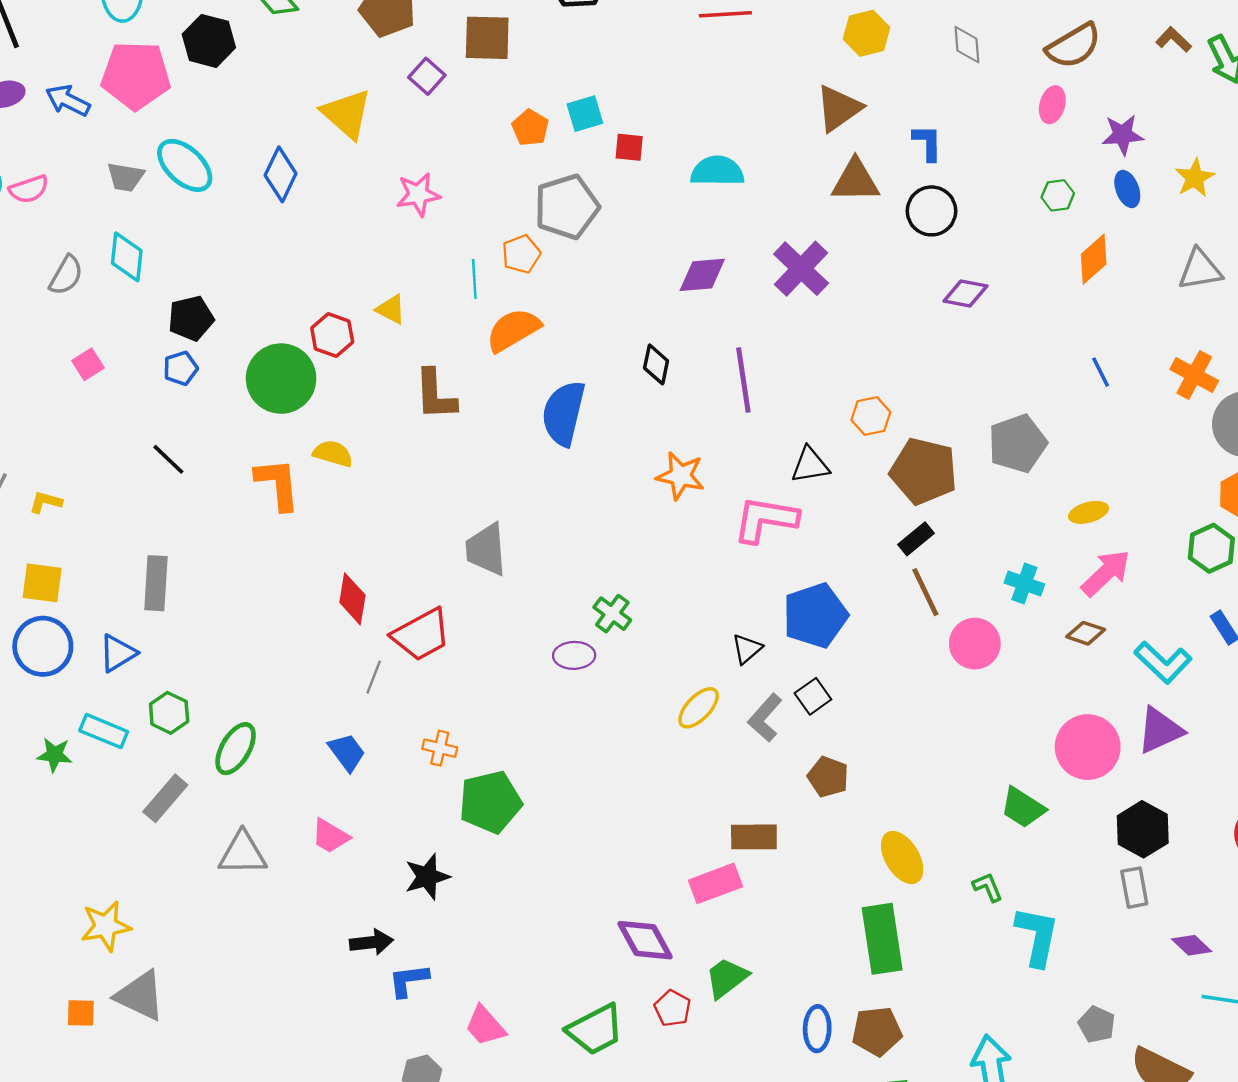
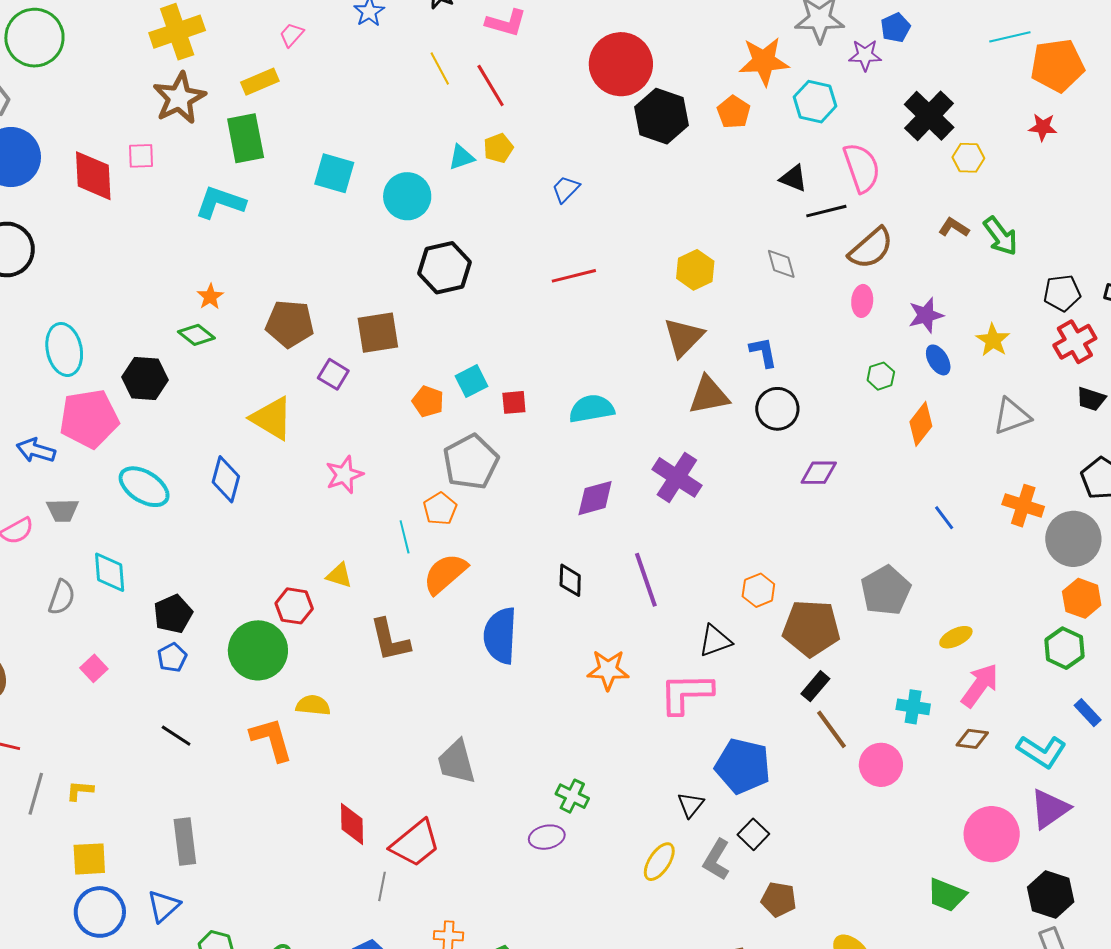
gray trapezoid: (126, 177) -> (63, 510), moved
blue pentagon: (815, 615) -> (743, 766), turned -30

